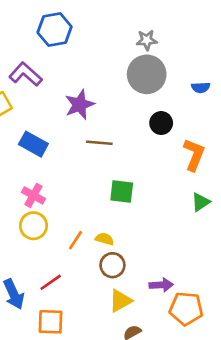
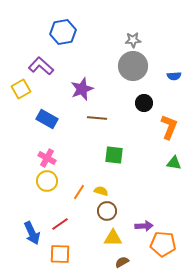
green triangle: (201, 202) -> (174, 163), turned 42
yellow triangle: (120, 301) -> (113, 238), turned 30

